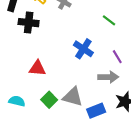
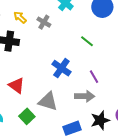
red triangle: (37, 68) -> (16, 86), turned 30
gray triangle: (73, 97) -> (48, 101), moved

